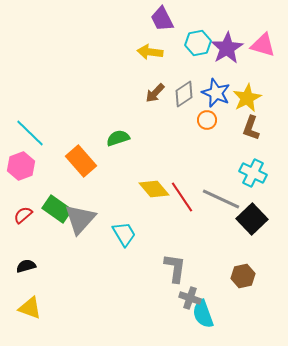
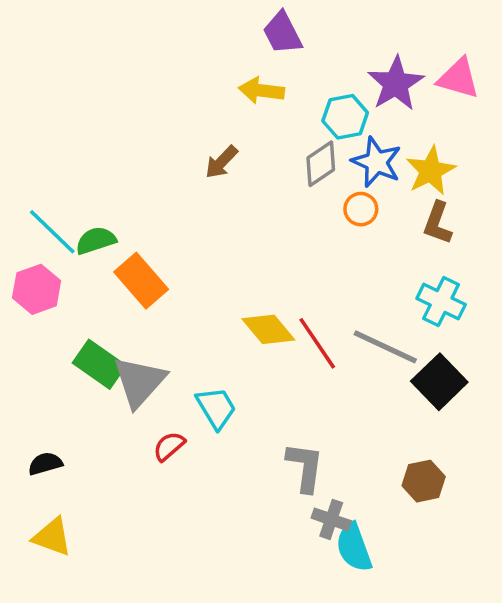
cyan hexagon: (198, 43) -> (345, 117), moved
brown arrow: (155, 93) -> (221, 162), moved
green semicircle: (118, 138) -> (96, 240), moved
red semicircle: (23, 215) -> (169, 446), moved

